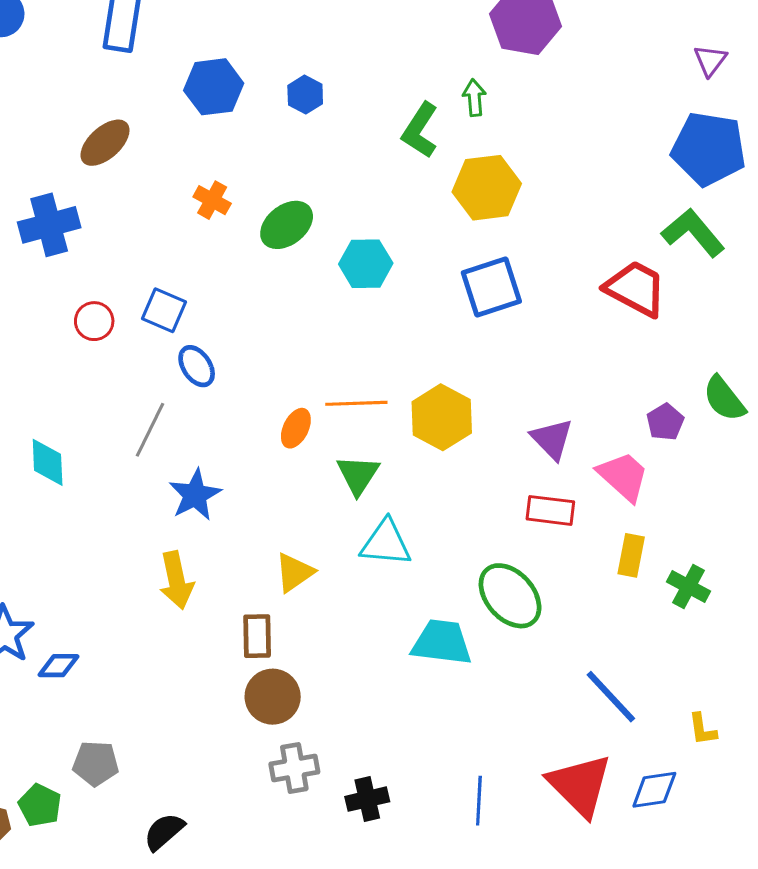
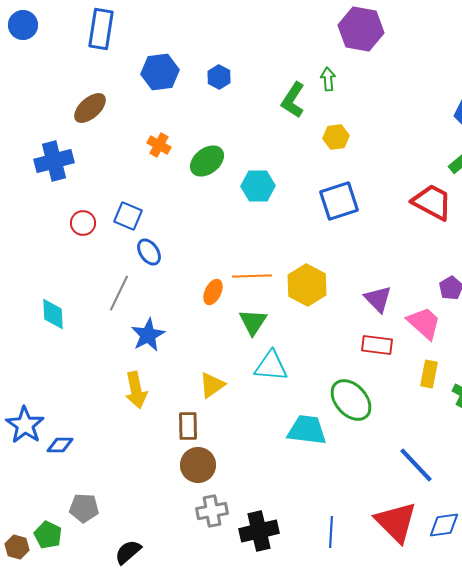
yellow hexagon: (487, 188) -> (336, 137), size x0.6
black cross: (367, 799) -> (259, 531), size x1.4

